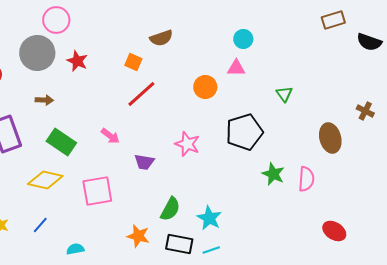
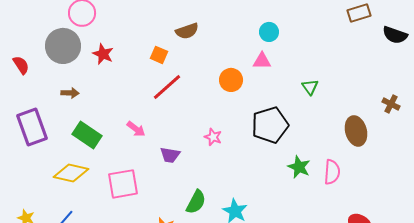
pink star: (187, 144) -> (213, 137), size x0.7

